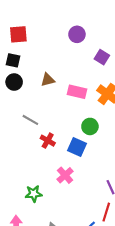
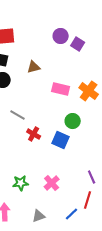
purple square: (102, 57) -> (78, 44), moved
brown triangle: (48, 80) -> (34, 67), moved
pink cross: (65, 175) -> (52, 183), moved

